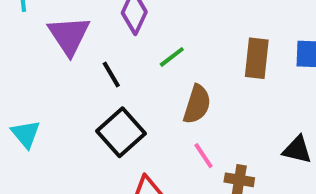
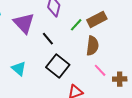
brown rectangle: (257, 58) -> (97, 19), moved, turned 66
cyan triangle: (26, 134) -> (19, 69), moved

